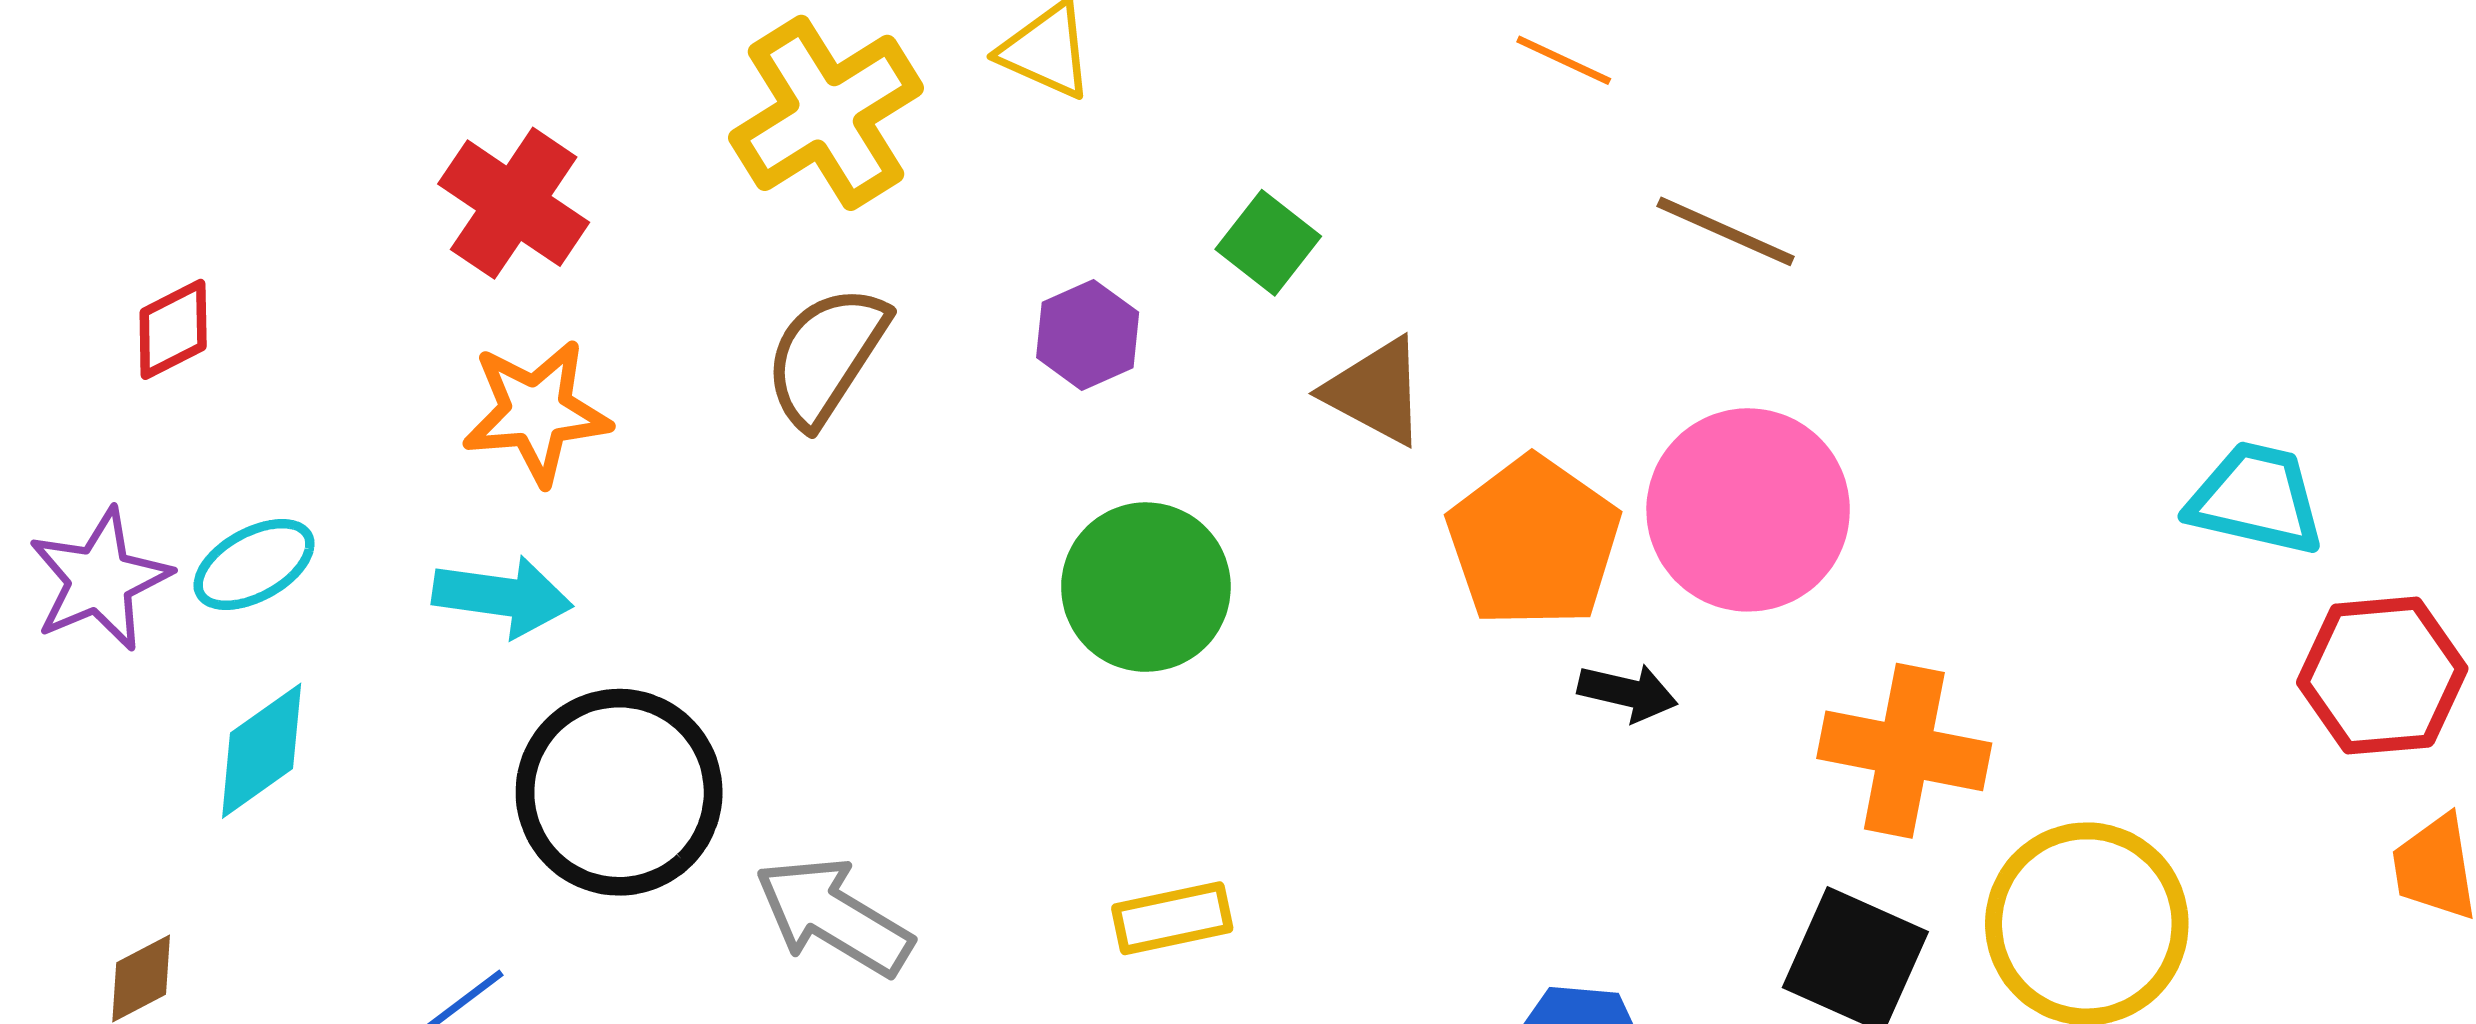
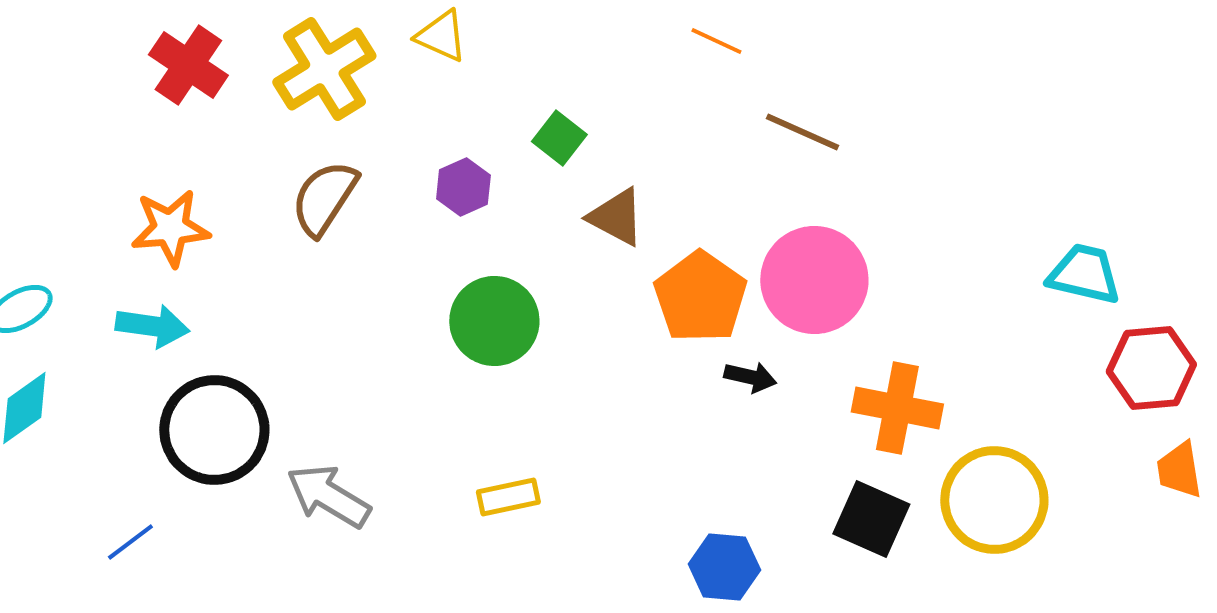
red cross: (514, 203) -> (188, 65), moved

